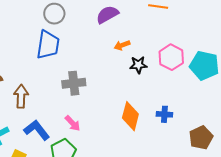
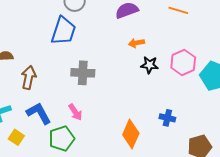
orange diamond: (130, 116) -> (131, 134), moved

